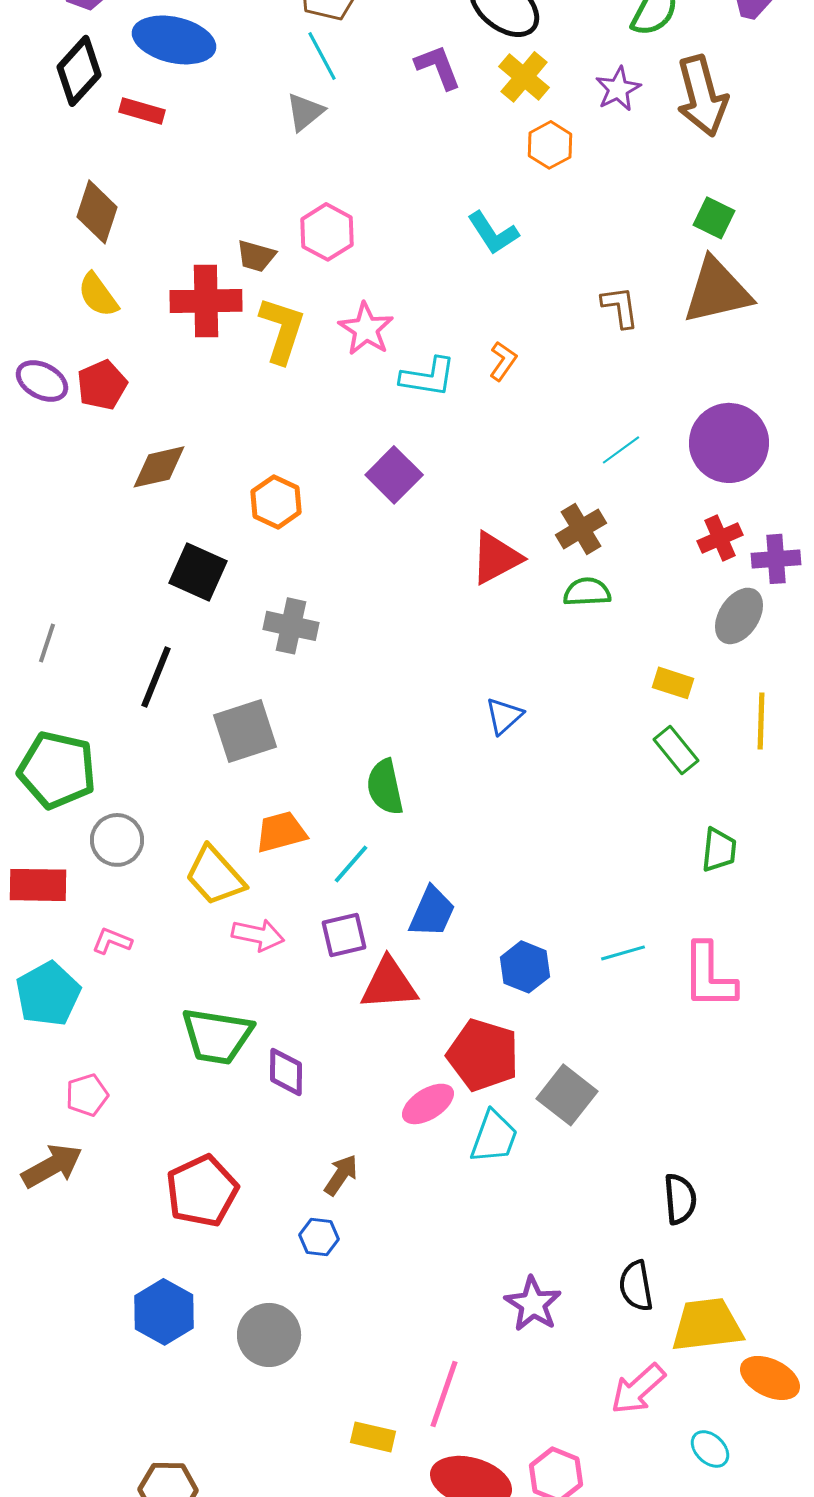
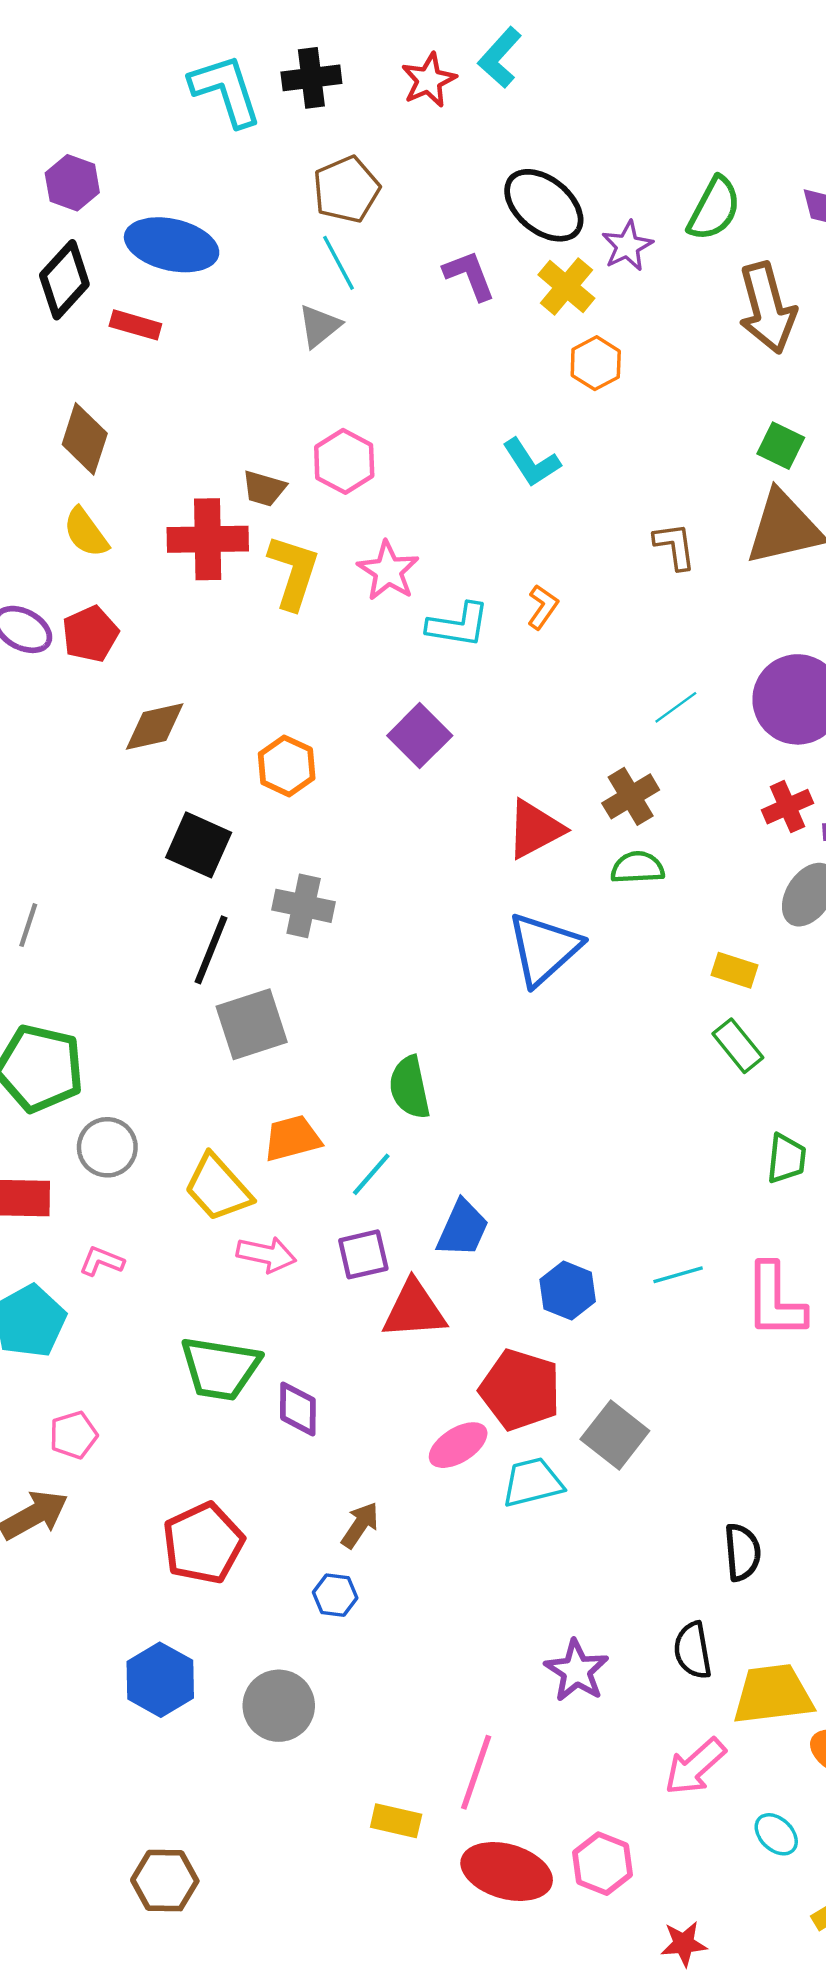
purple star: (618, 89) -> (627, 246), moved
black line: (156, 677) -> (211, 950), moved
blue triangle: (504, 716) -> (544, 949), moved, size x1.8
cyan trapezoid: (494, 1137) -> (533, 1482), turned -124

